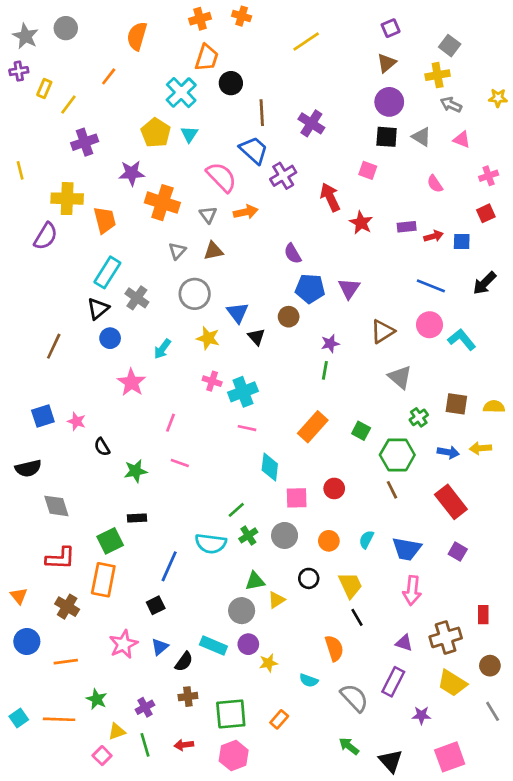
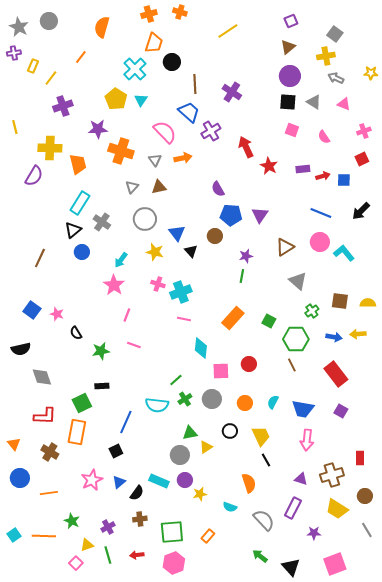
pink square: (368, 170) -> (292, 130), moved
pink star: (132, 382) -> (114, 285), moved
blue square: (43, 416) -> (32, 310), turned -36

